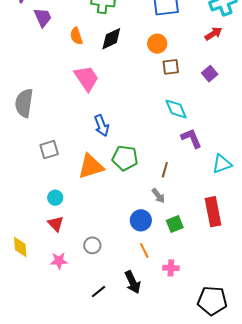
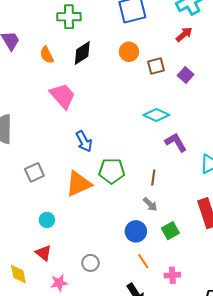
brown square: (171, 67) -> (156, 66), moved
cyan diamond: (176, 109) -> (156, 115), turned -35
red triangle: (56, 224) -> (43, 253), moved

